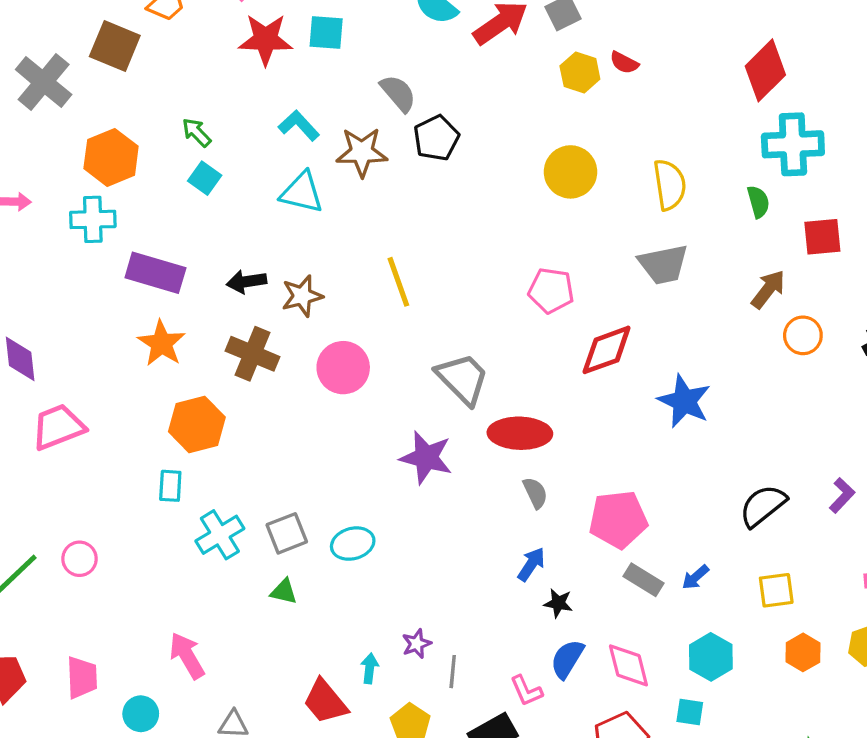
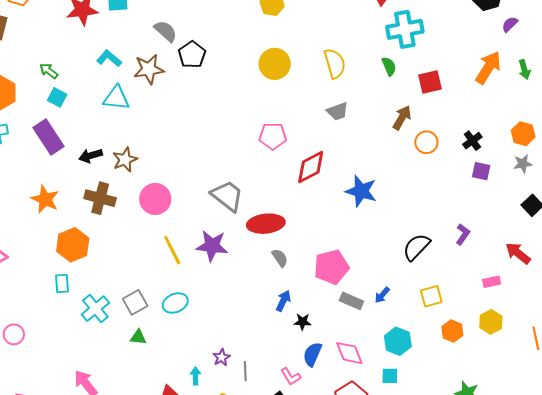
gray trapezoid: (663, 264) -> (337, 111), size x0.7
purple rectangle: (155, 273) -> (48, 137), moved, turned 48
yellow line: (398, 282) -> (172, 250), moved

